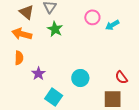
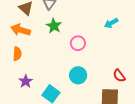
pink circle: (92, 17) -> (78, 43), moved
purple star: (38, 74) -> (26, 81), moved

